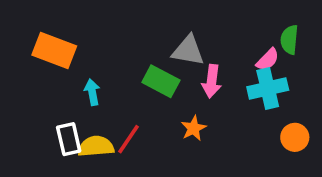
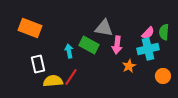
green semicircle: (289, 40) -> (164, 32), moved
cyan arrow: (92, 92) -> (69, 51), moved
orange star: (194, 128) -> (129, 66), moved
white rectangle: (69, 139) -> (38, 64), moved

